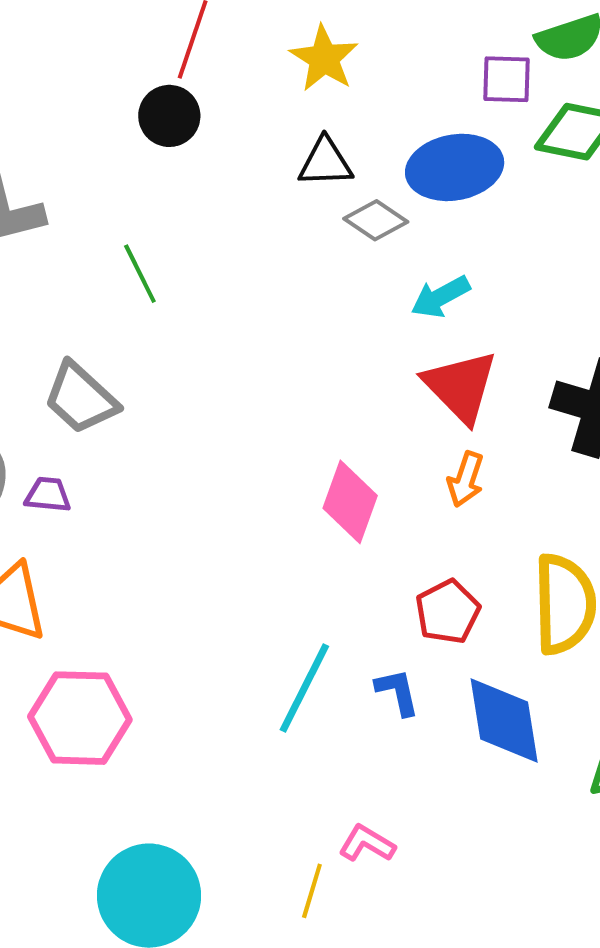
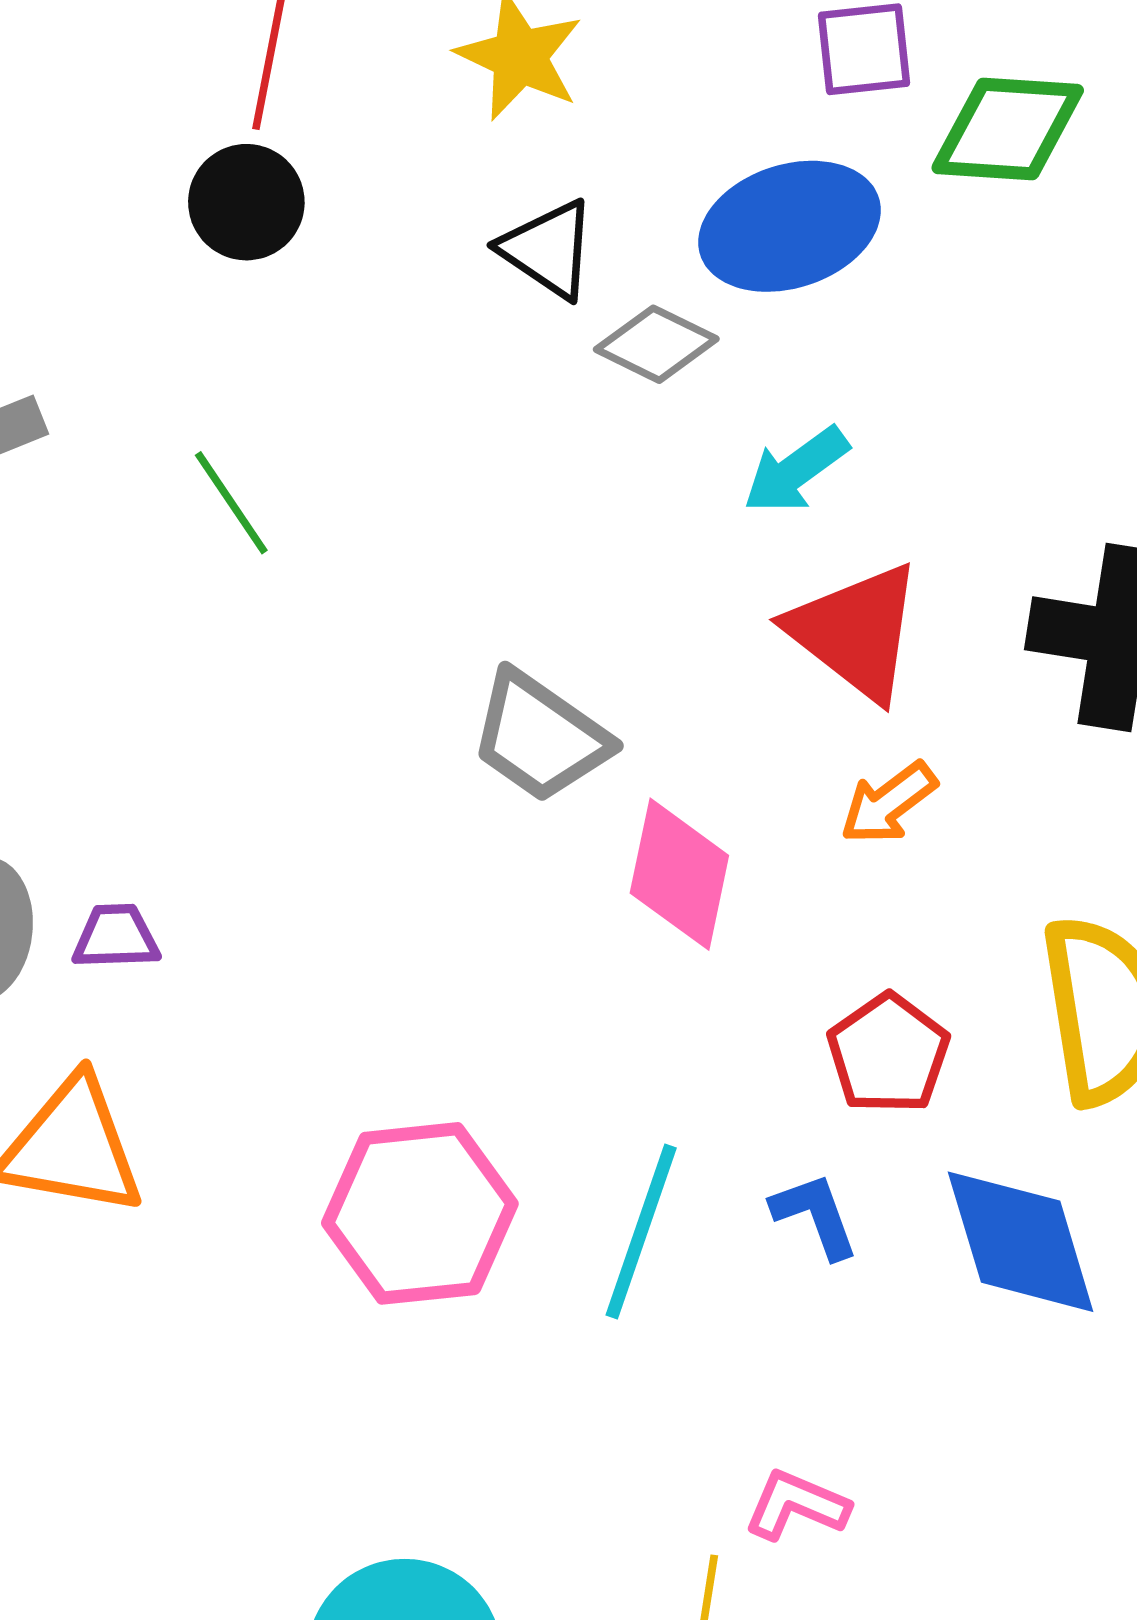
black triangle: (325, 162) -> (548, 249), turned 44
gray trapezoid: (81, 398) -> (540, 737), moved
orange arrow: (466, 479) -> (888, 803), turned 42
pink hexagon: (80, 718) -> (420, 1213), moved

